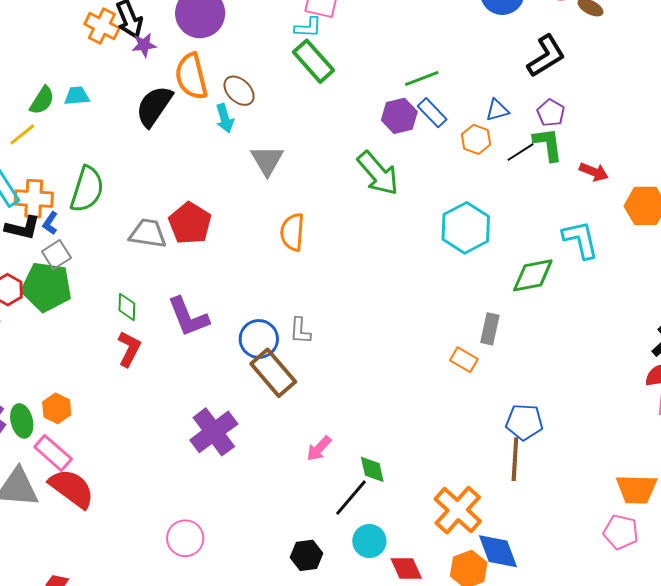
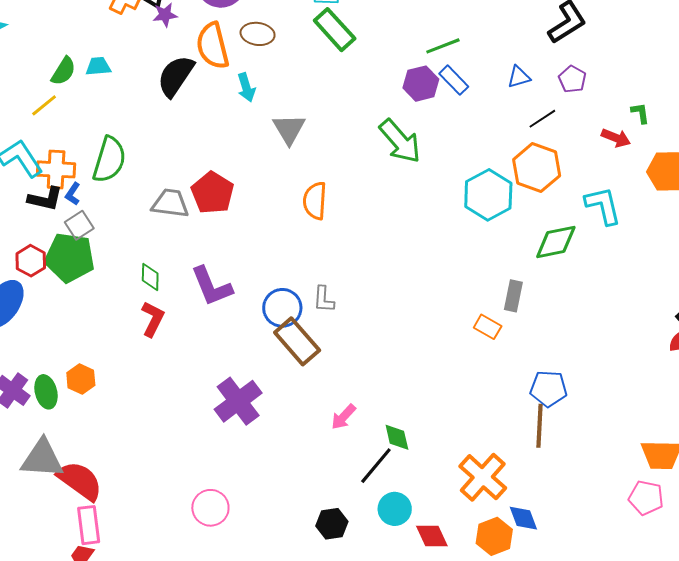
brown ellipse: (239, 91) -> (258, 34), moved, turned -36
orange hexagon: (476, 139) -> (537, 168), moved, size x1.6
green L-shape: (548, 144) -> (640, 113), moved, size x0.6
pink rectangle: (53, 453) -> (89, 525), moved, turned 42
red semicircle: (72, 488) -> (80, 481), moved
blue diamond: (498, 551) -> (523, 518), size x0.7

